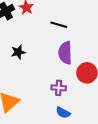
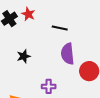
purple cross: (59, 88) -> (49, 86), moved

